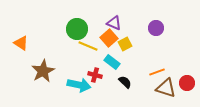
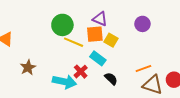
orange square: (109, 38) -> (95, 34), turned 36
yellow square: (125, 44) -> (111, 40), turned -32
brown star: (43, 71) -> (28, 67), size x0.7
red cross: (95, 75) -> (81, 72), turned 32

